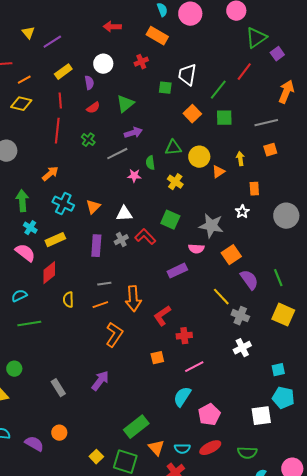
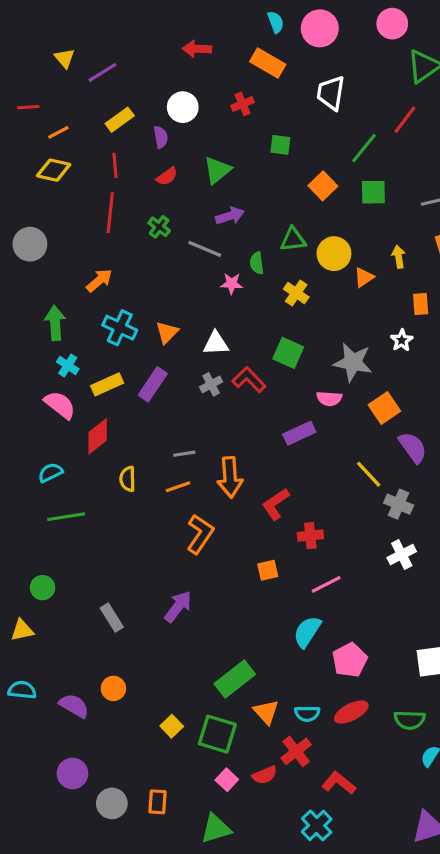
white trapezoid: (187, 75) -> (331, 93), moved
gray line: (117, 154) -> (205, 249), turned 50
purple rectangle: (96, 246) -> (153, 384), moved, turned 30

